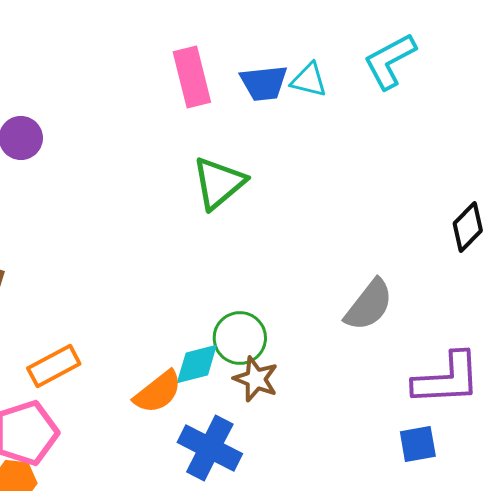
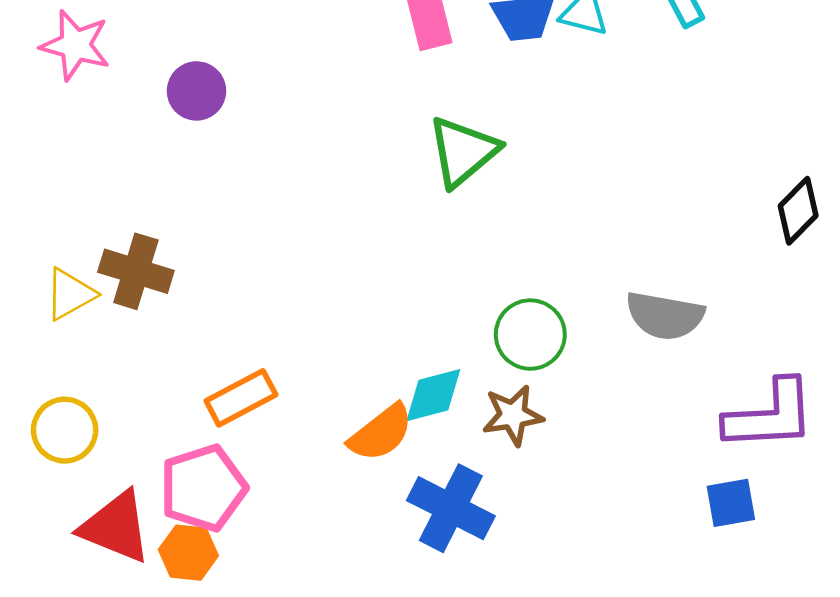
gray semicircle: (369, 305) -> (665, 316), turned 62
green circle: (240, 338) -> (530, 335), moved
brown star: (256, 379) -> (513, 415), turned -30

